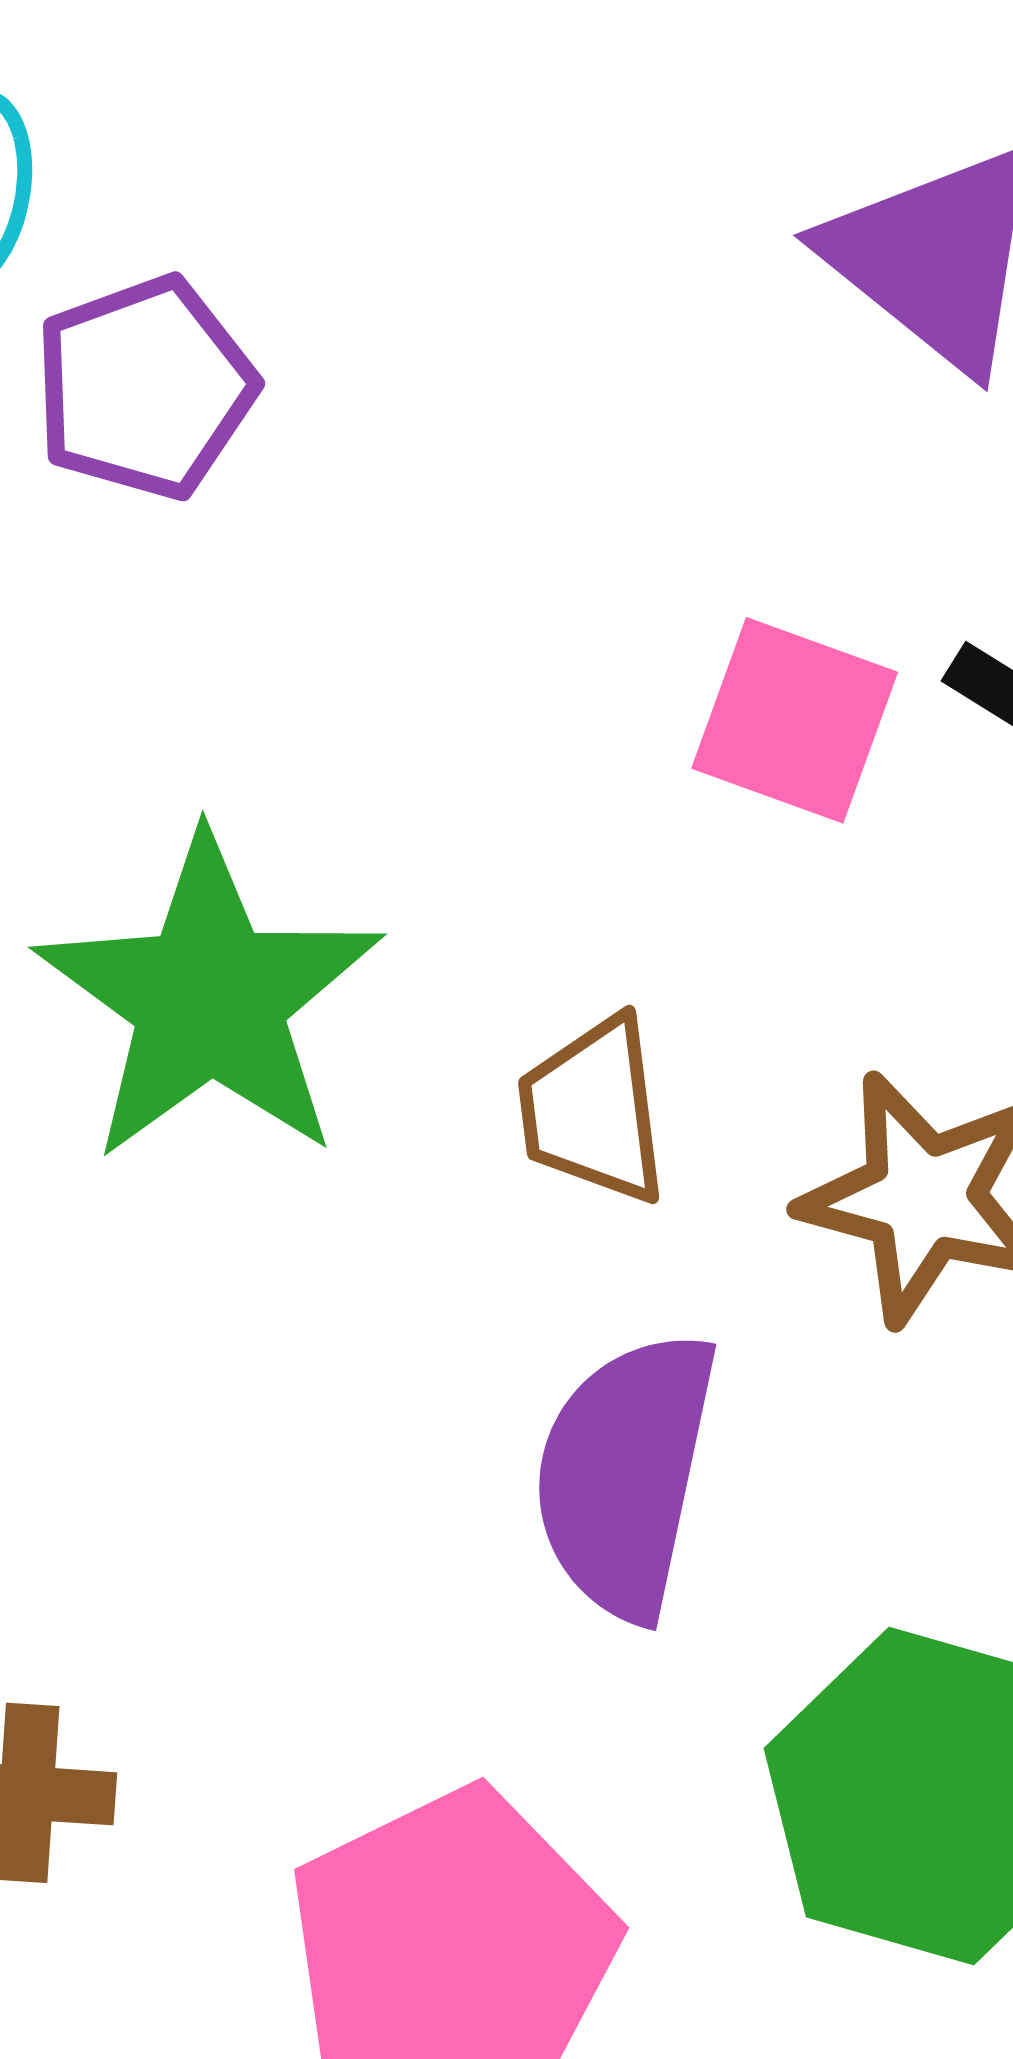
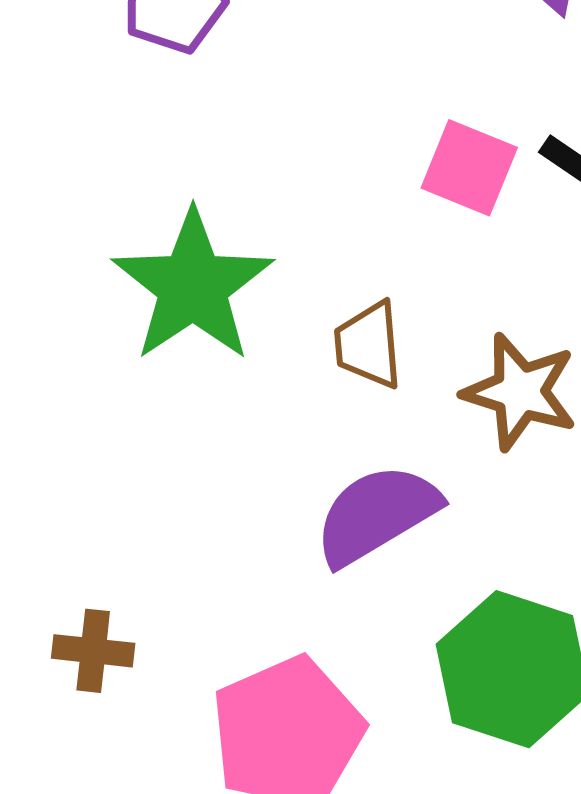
purple semicircle: (625, 1475) -> (377, 514), turned 45

